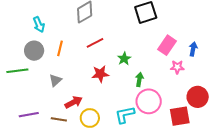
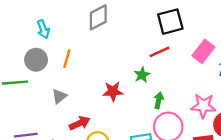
red line: (95, 43) -> (160, 52), moved
pink rectangle: (167, 45) -> (203, 51), moved
pink star: (177, 67) -> (203, 106), moved, size x1.5

